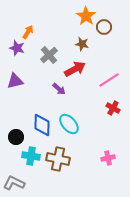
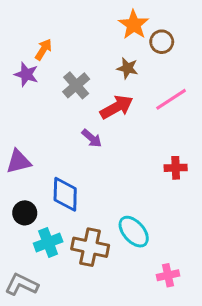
pink line: (109, 80) -> (171, 99), moved
purple triangle: (15, 81) -> (19, 162), moved
red cross: (113, 108) -> (176, 168), turned -32
cyan ellipse: (69, 124) -> (134, 232), moved
cyan cross: (31, 156) -> (48, 242), turned -30
pink cross: (108, 158) -> (168, 275), moved

